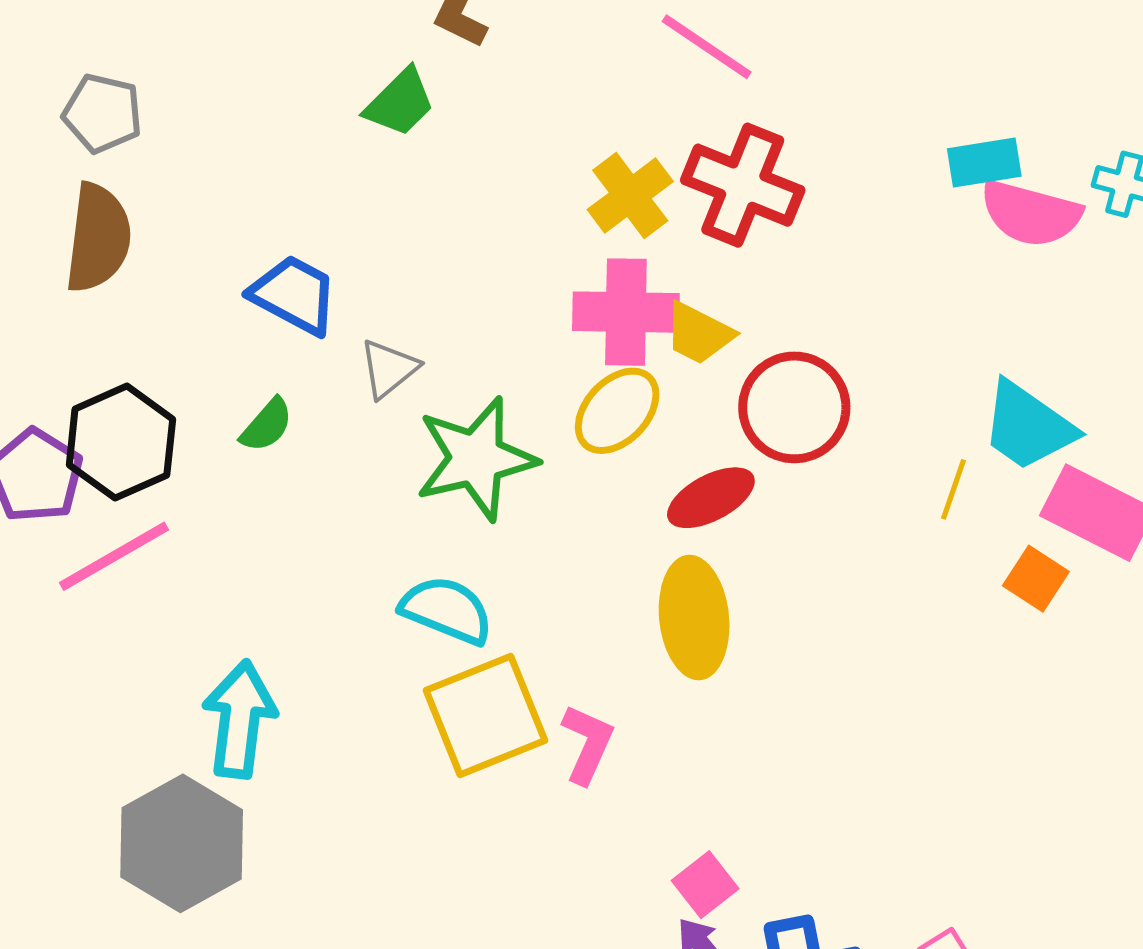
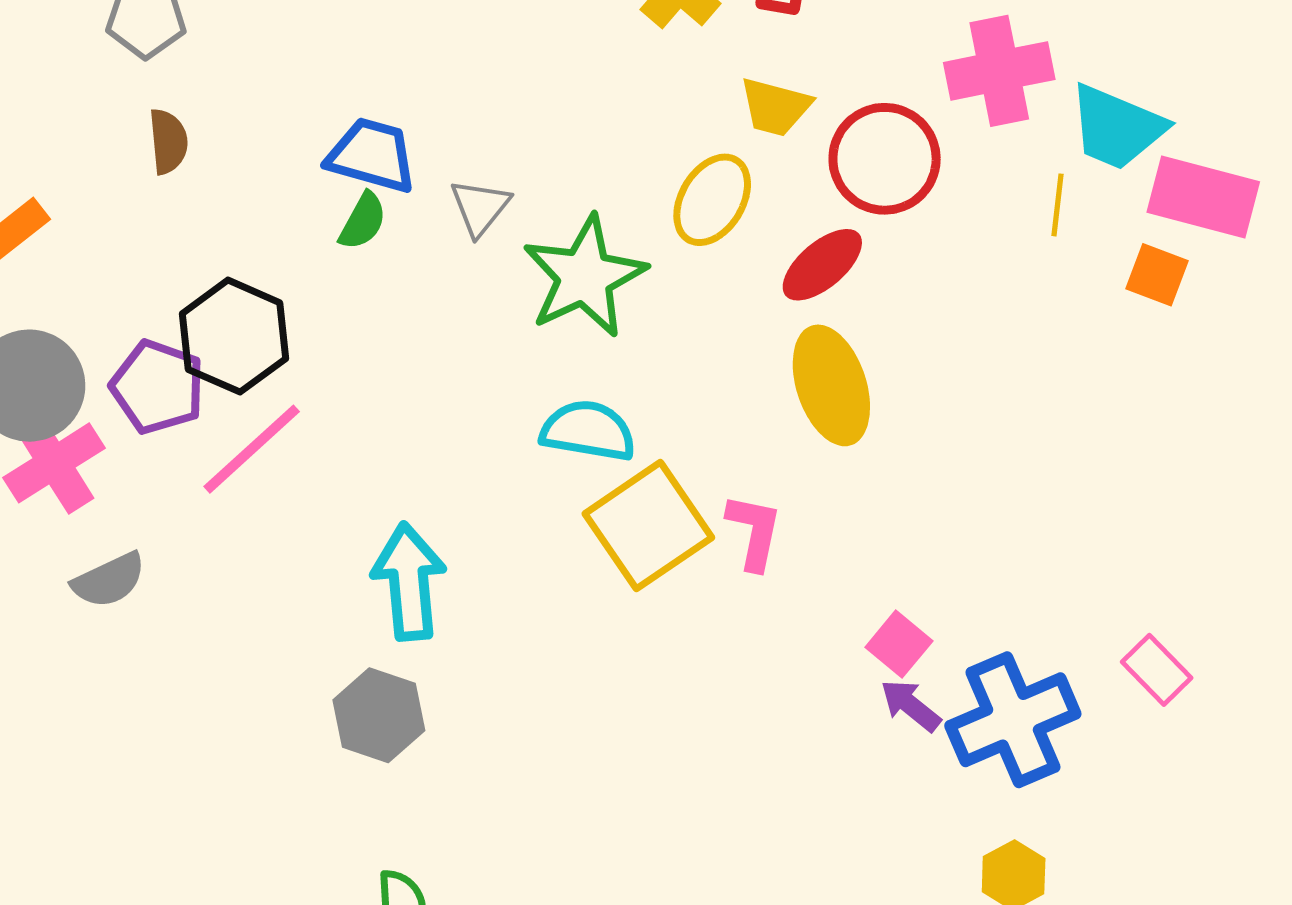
brown semicircle: (98, 238) -> (168, 141), size x0.6
pink cross: (626, 312) -> (999, 71), moved
green semicircle: (267, 425) -> (363, 221), moved
gray hexagon: (182, 843) -> (379, 715), size x0.7

